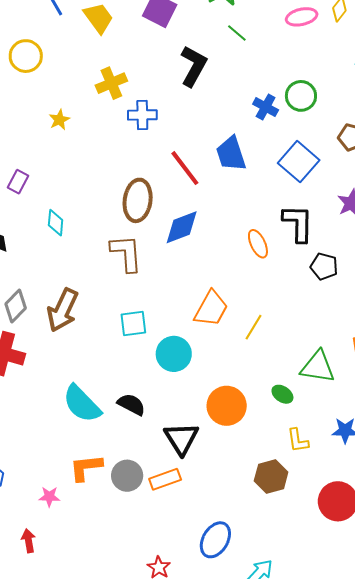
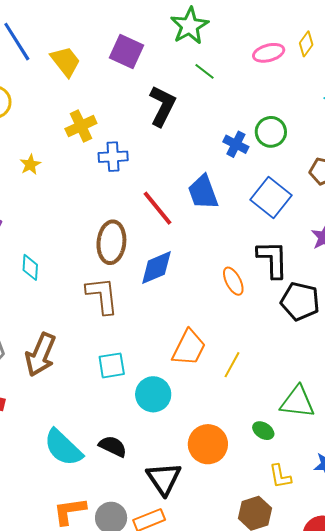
black pentagon: (324, 266) -> (300, 301), size x1.4

